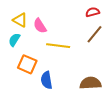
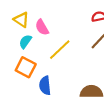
cyan semicircle: (14, 40) -> (25, 42), moved
yellow line: (58, 46) -> (60, 50), turned -55

